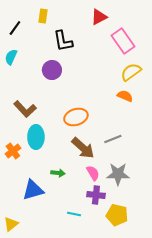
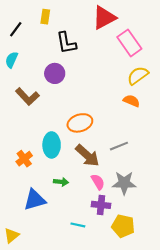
red triangle: (99, 17) -> (104, 18), size x1.4
brown L-shape: (25, 109) -> (27, 97), moved
cyan ellipse: (36, 137) -> (52, 145), moved
orange cross: (13, 151) -> (24, 159), moved

